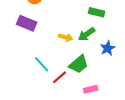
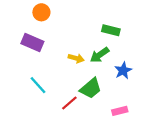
cyan line: (42, 64) -> (38, 85), moved
pink rectangle: (91, 89) -> (120, 111), moved

